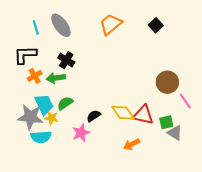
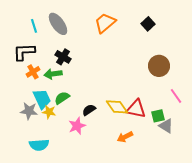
brown circle: (167, 82) -> (159, 66), moved
gray star: (30, 117) -> (29, 111), size x0.7
cyan semicircle: (41, 137) -> (39, 145), moved

